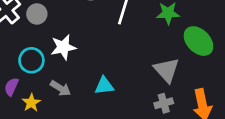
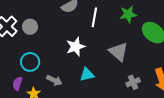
white star: (63, 47) -> (76, 47), moved
gray triangle: (167, 70) -> (118, 52), moved

